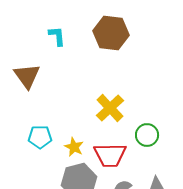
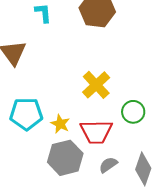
cyan pentagon: (40, 137) -> (26, 114), size x1.4

